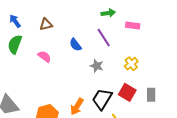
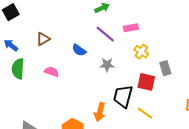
pink rectangle: (133, 26) -> (131, 28), moved
gray rectangle: (151, 95) -> (165, 68), moved

